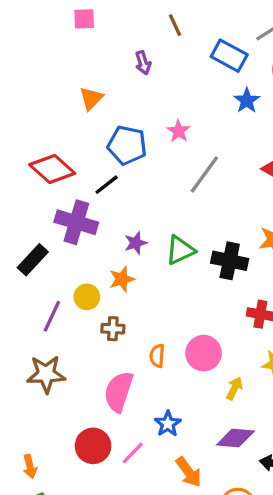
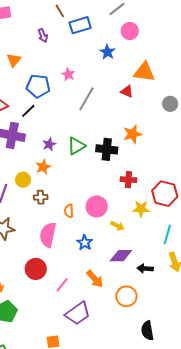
blue rectangle: (229, 56) -> (80, 25), moved, turned -40
yellow arrow: (234, 388) -> (117, 226), turned 96
blue star: (168, 424) -> (85, 243), moved
pink line: (133, 453) -> (62, 285), moved

